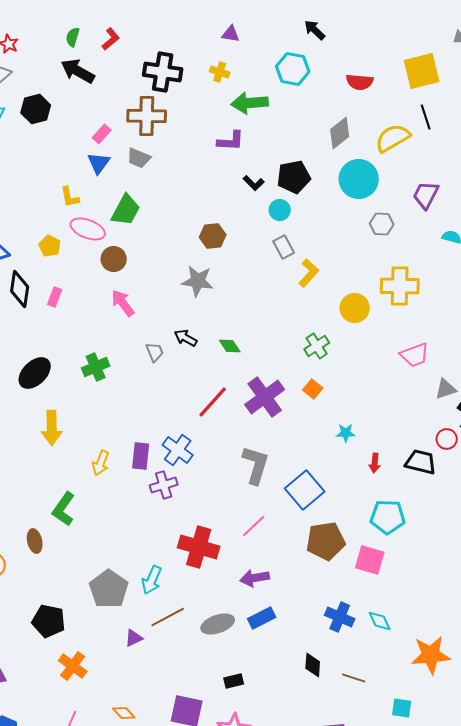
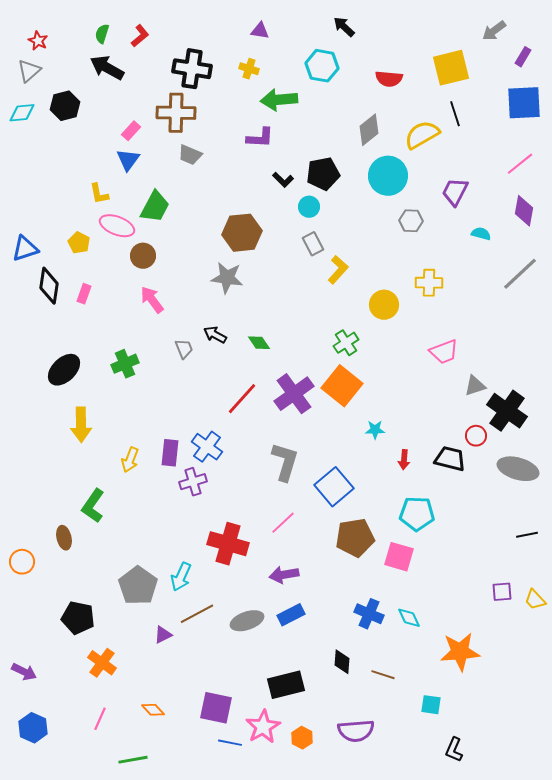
gray trapezoid: (139, 158) -> (190, 155), moved
brown hexagon: (213, 236) -> (242, 233), size x1.5
yellow cross: (400, 286) -> (429, 283), size x0.7
orange square: (313, 389) -> (342, 386), size x2.0
black rectangle: (234, 681) -> (286, 685), moved, size x1.8

